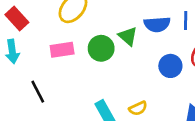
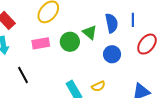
blue semicircle: (157, 24) -> (112, 23), turned -96
blue circle: (170, 66) -> (112, 54), moved

